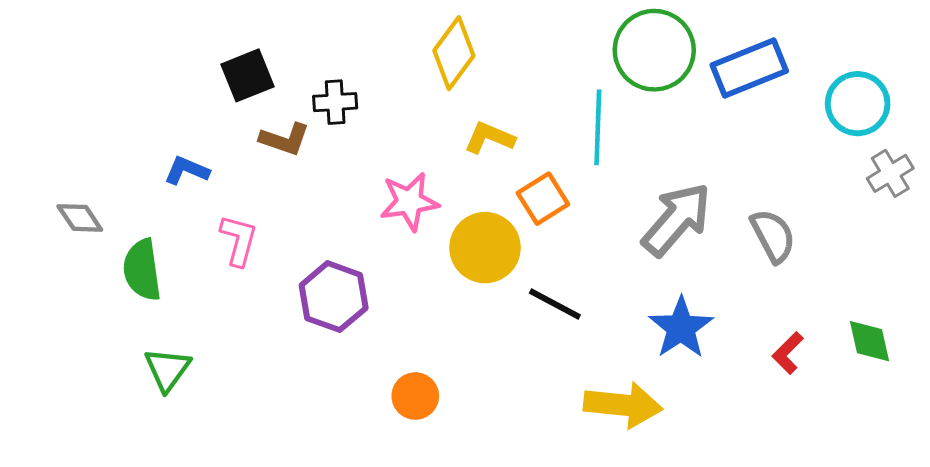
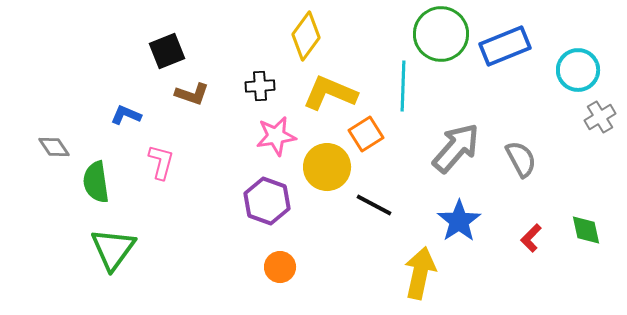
black cross: (335, 102) -> (260, 86), moved
yellow L-shape: (489, 138) -> (330, 93), size x1.6
purple hexagon: (334, 297) -> (267, 201), moved
green triangle: (167, 369) -> (113, 249), size x1.4
yellow arrow: (623, 405) -> (420, 273), turned -84

